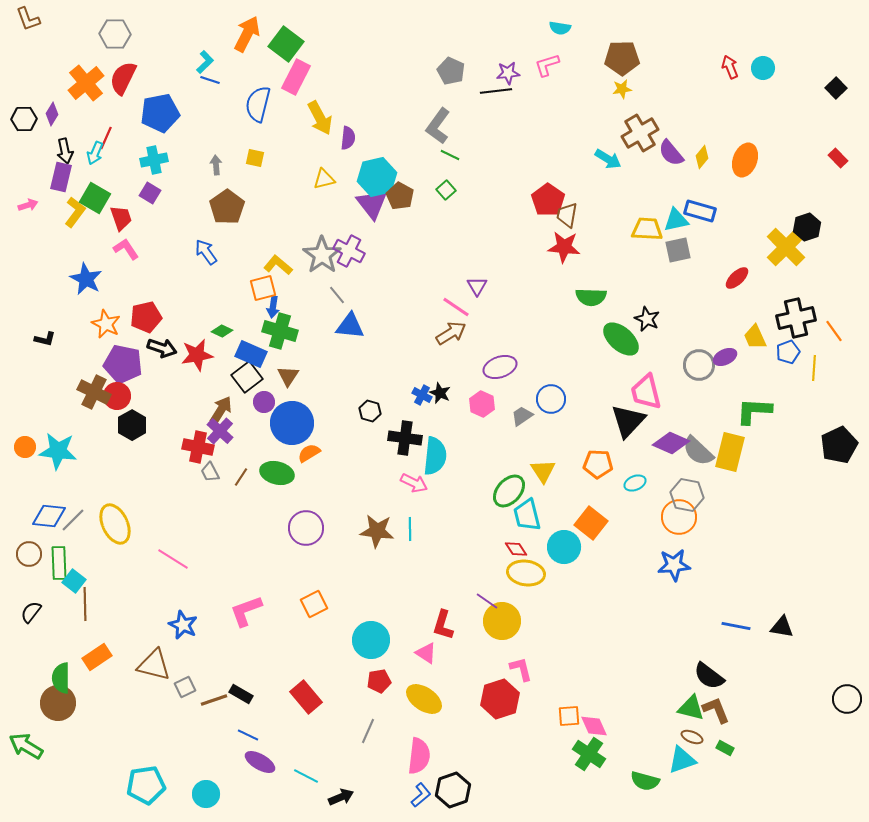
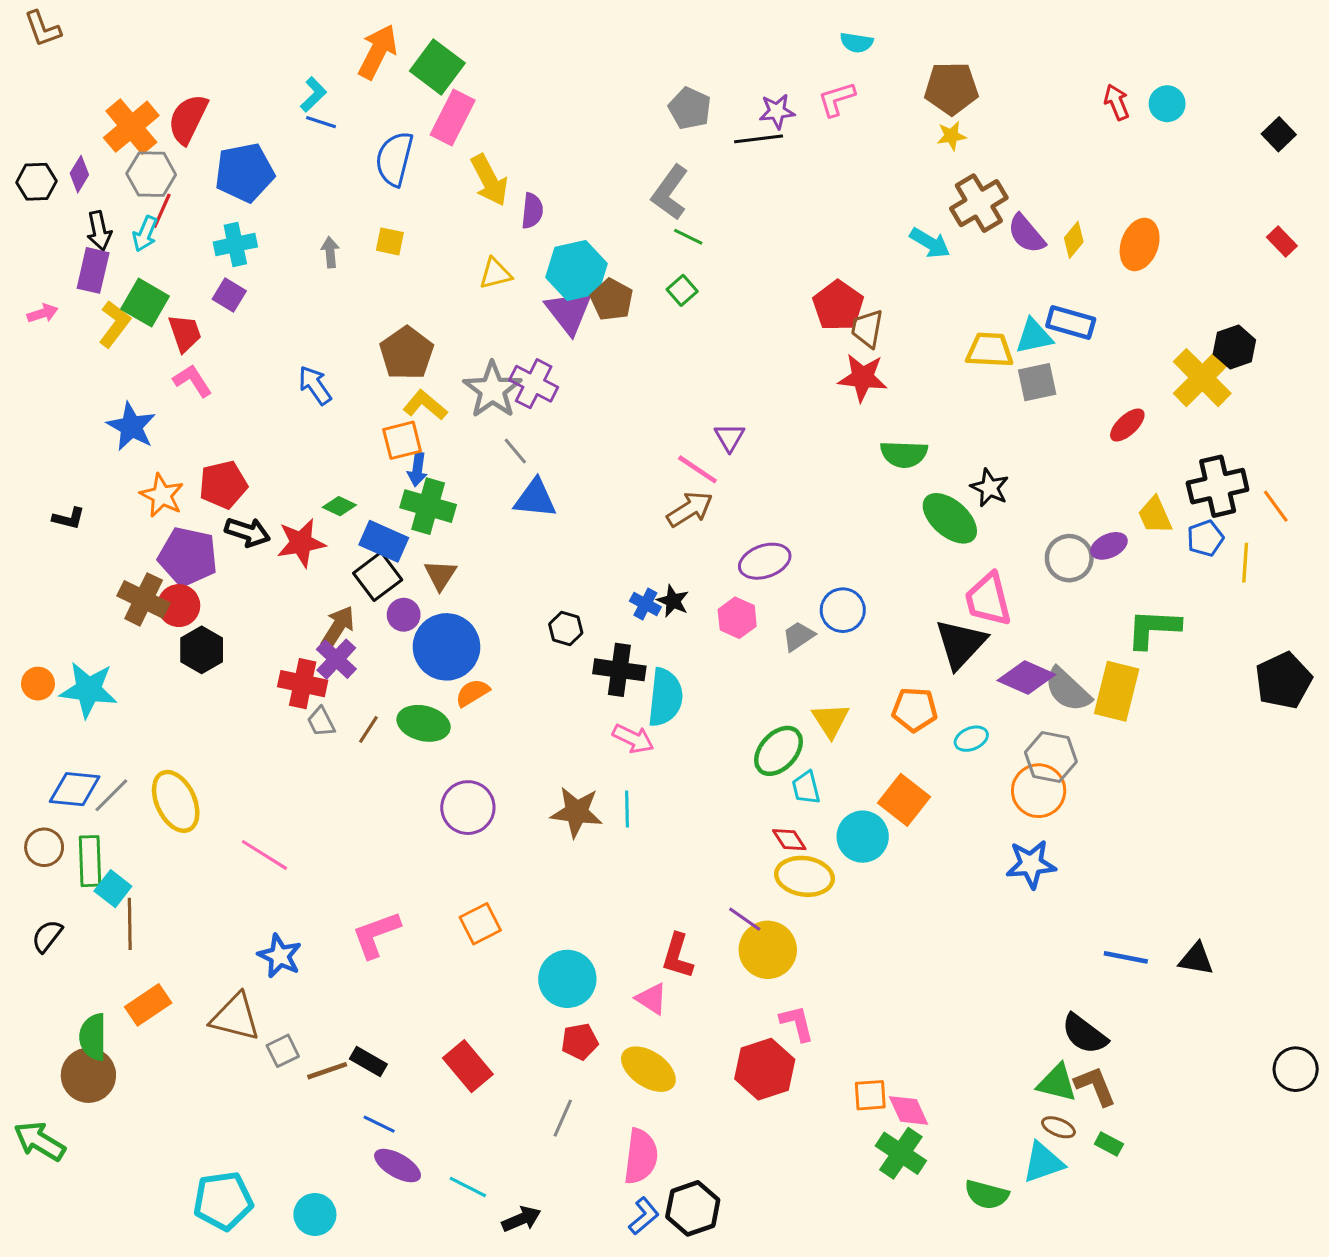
gray hexagon: (115, 34) -> (151, 174), moved
brown pentagon: (227, 207) -> (407, 353), moved
cyan trapezoid: (527, 515) -> (806, 788), size x0.7

